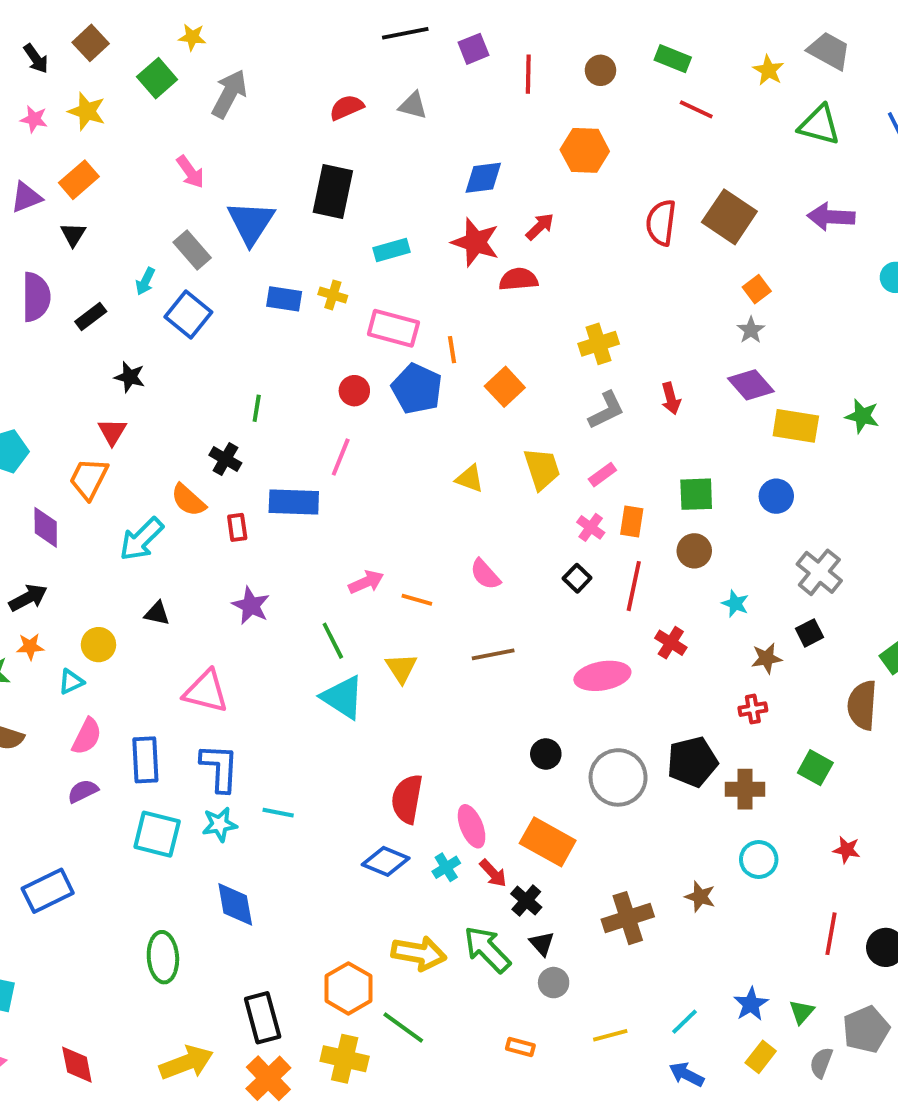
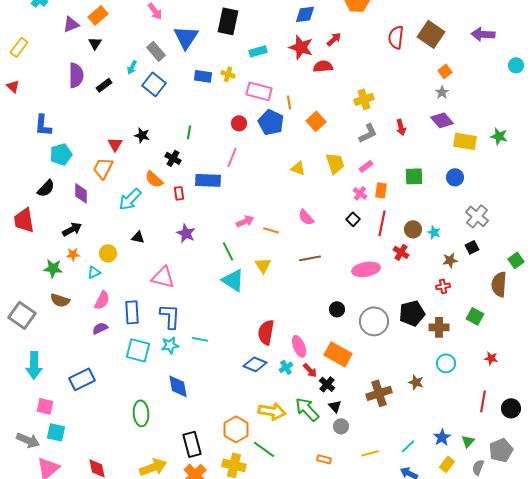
black star: (130, 377) -> (142, 135), moved
brown circle: (694, 551) -> (413, 229), moved

